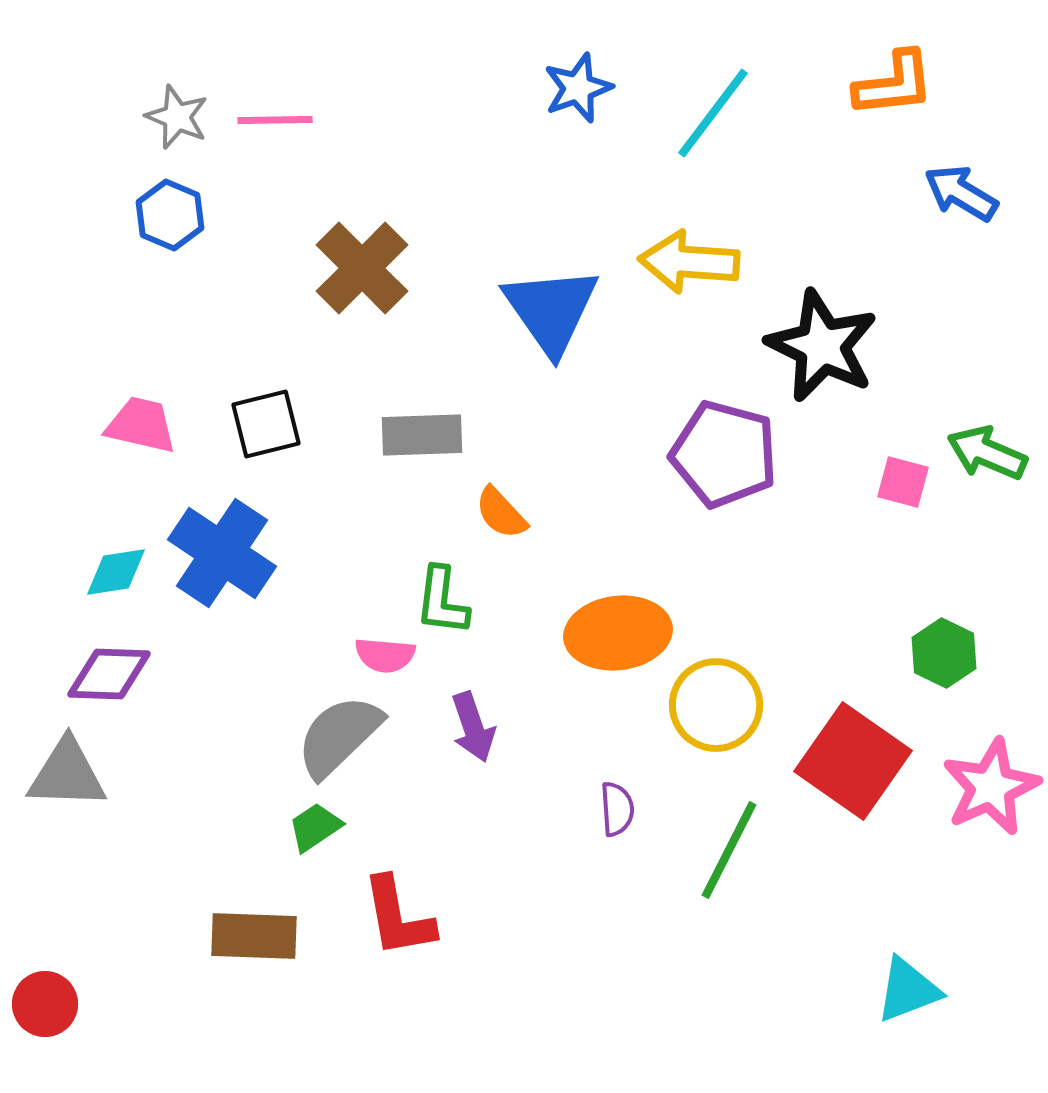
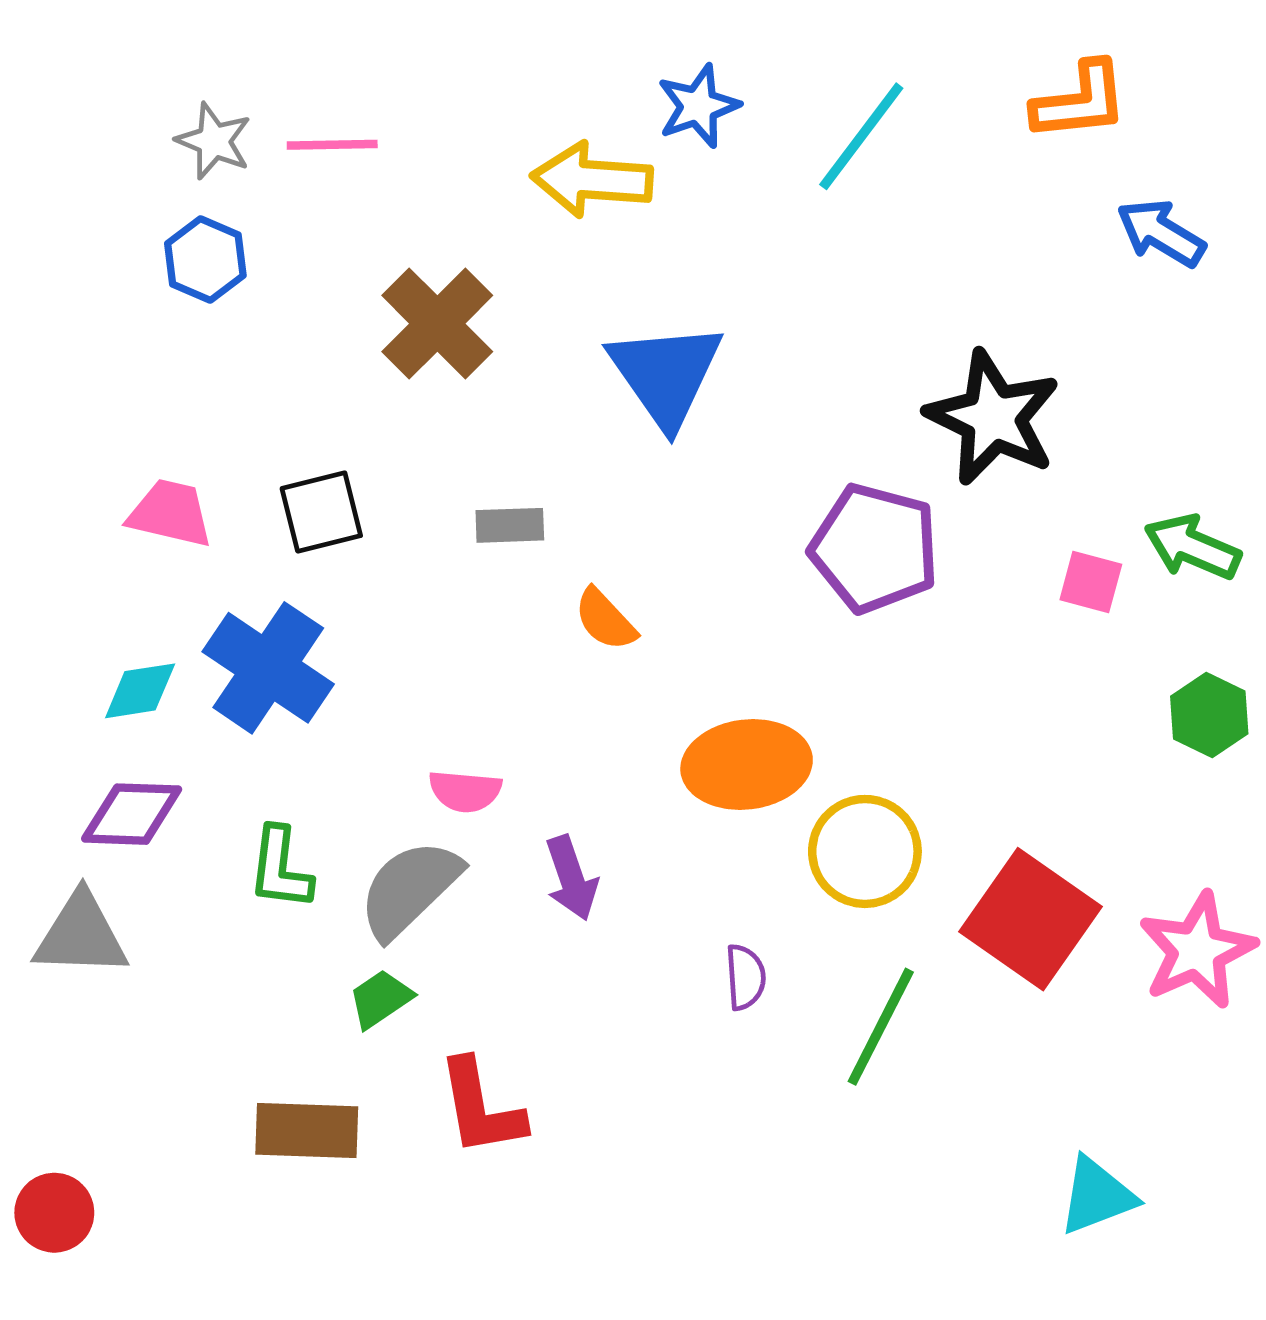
yellow arrow: (689, 262) -> (592, 180), moved
gray rectangle: (422, 435) -> (510, 525), size x0.7
green L-shape: (442, 601) -> (280, 868), moved
green hexagon: (944, 653) -> (1209, 715), moved

